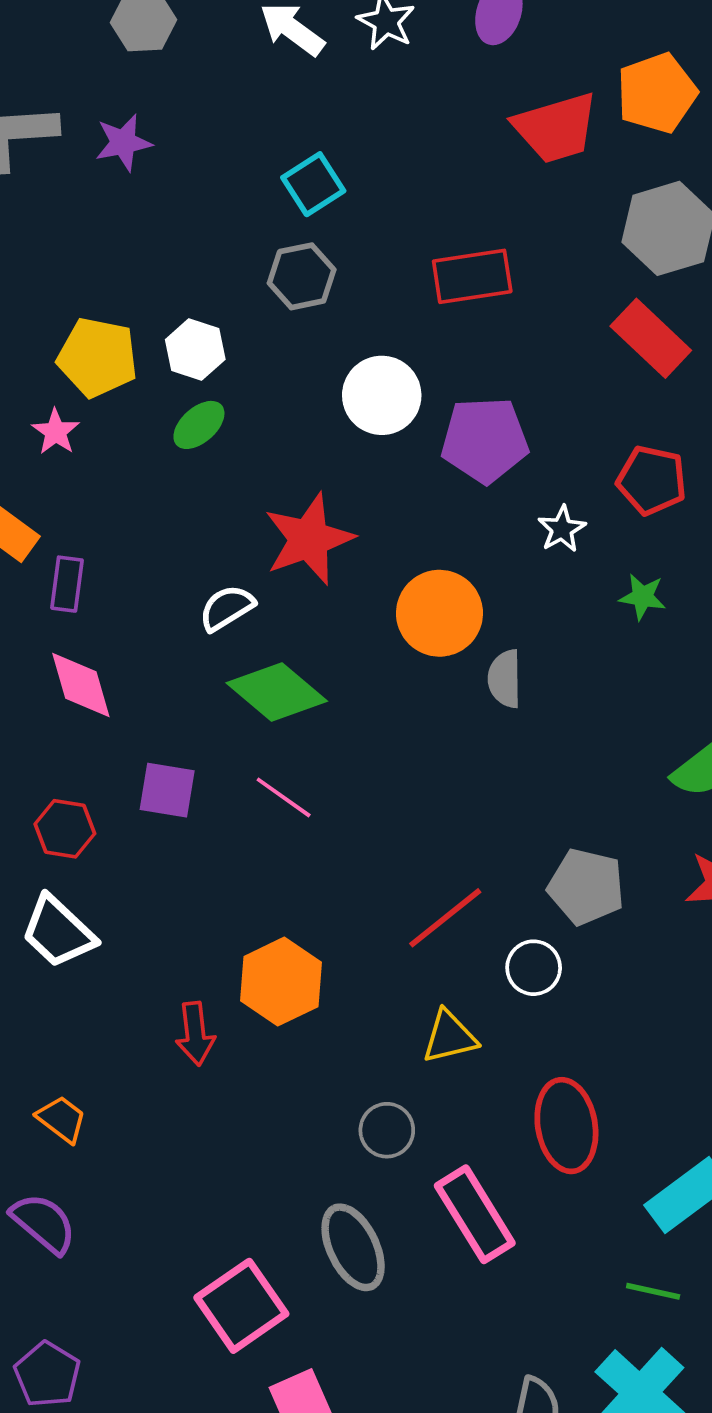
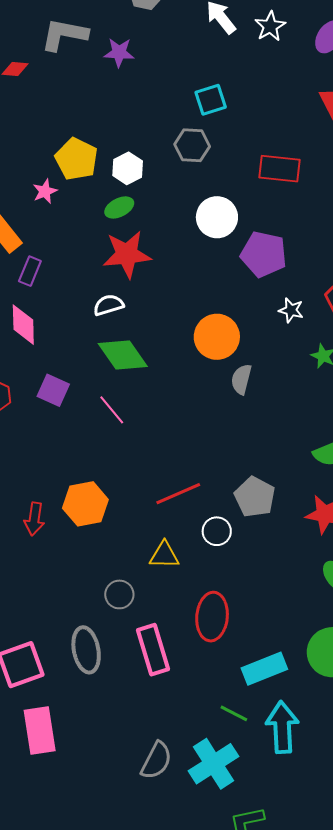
white star: (562, 529) -> (291, 310), turned 30
red star: (309, 539) -> (127, 254), moved

